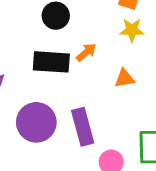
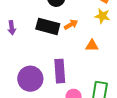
purple circle: (36, 122) -> (30, 79), moved

